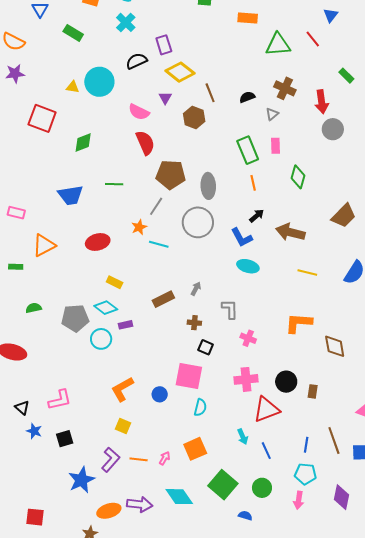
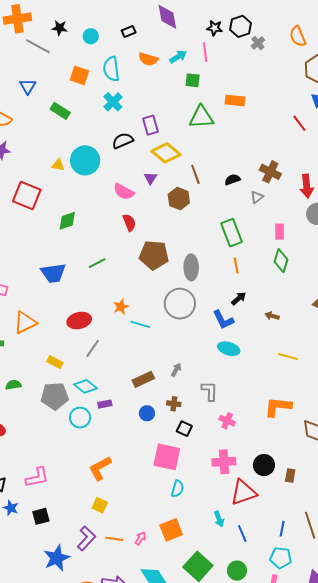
green triangle: (278, 45) -> (201, 117), moved
red semicircle: (145, 143) -> (129, 223), size x0.7
pink rectangle: (275, 146) -> (279, 232), moved
green line: (114, 184) -> (97, 263), turned -30
gray line: (156, 206) -> (93, 348), moved
brown arrow: (290, 232) -> (272, 316), size x0.5
yellow rectangle: (115, 282) -> (55, 362), moved
blue circle: (160, 394) -> (147, 413), moved

